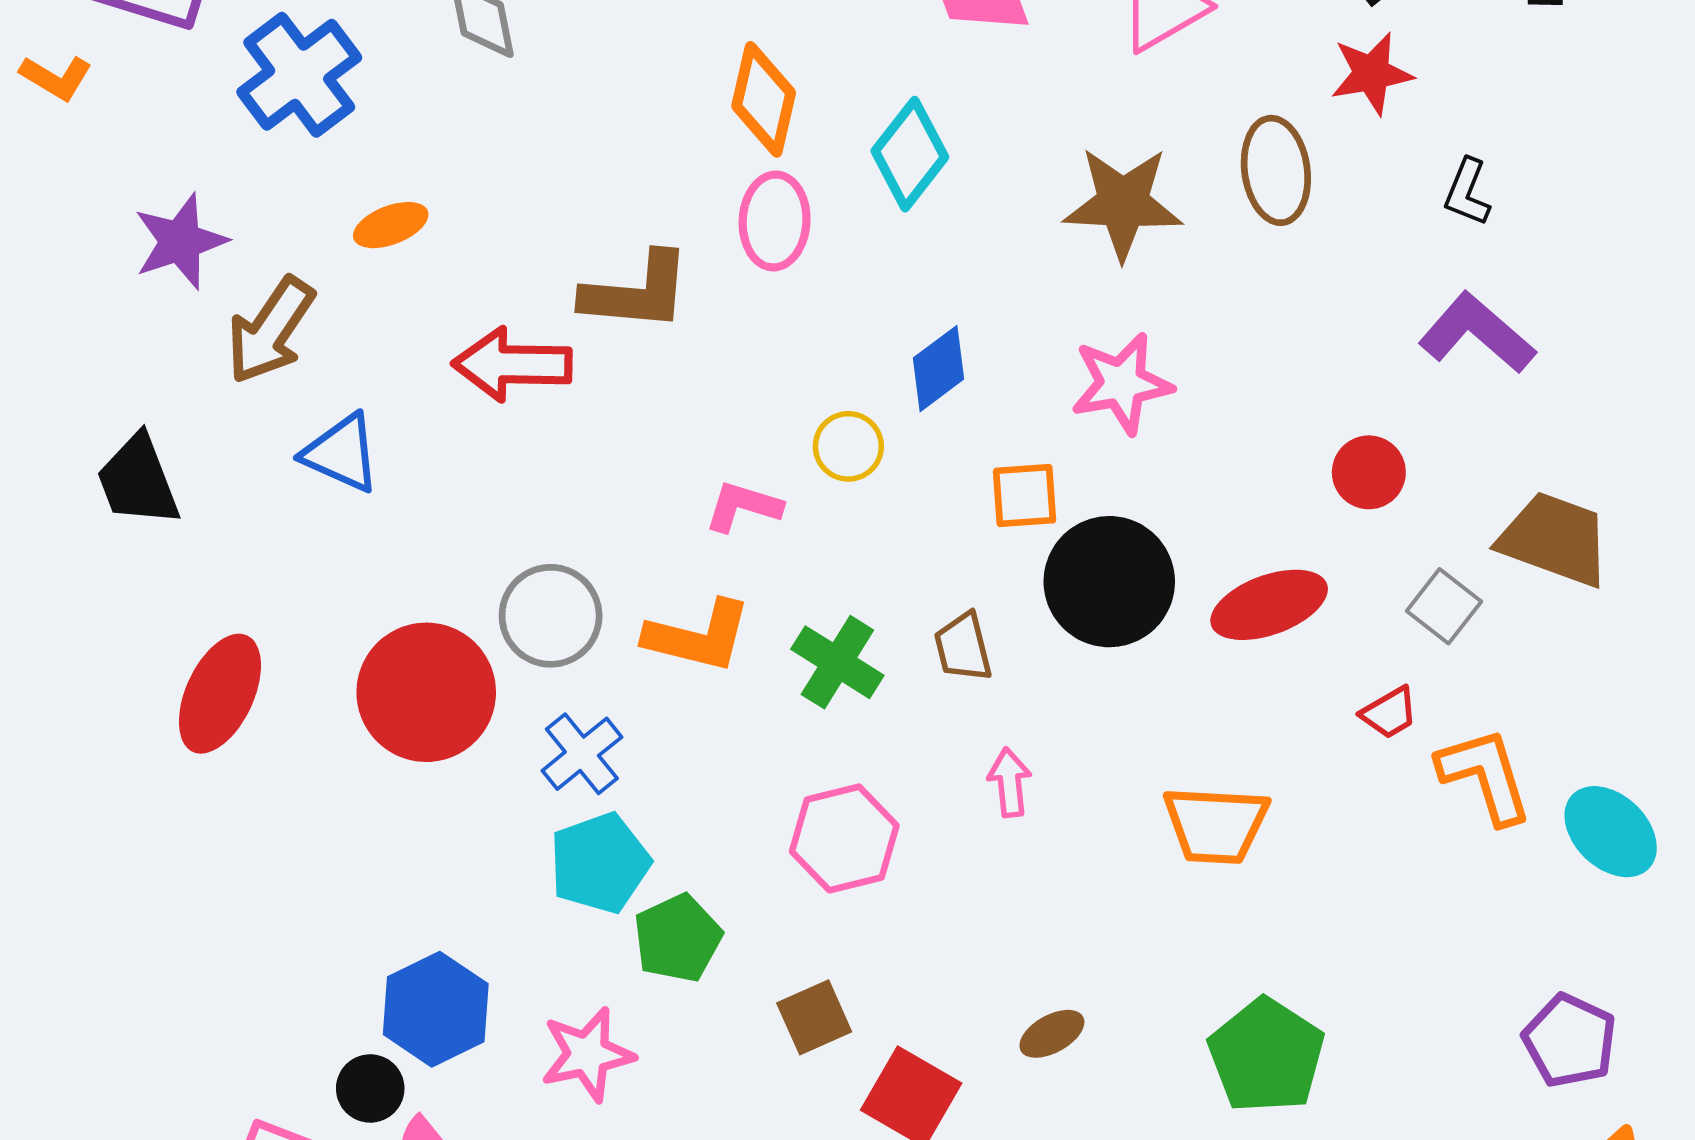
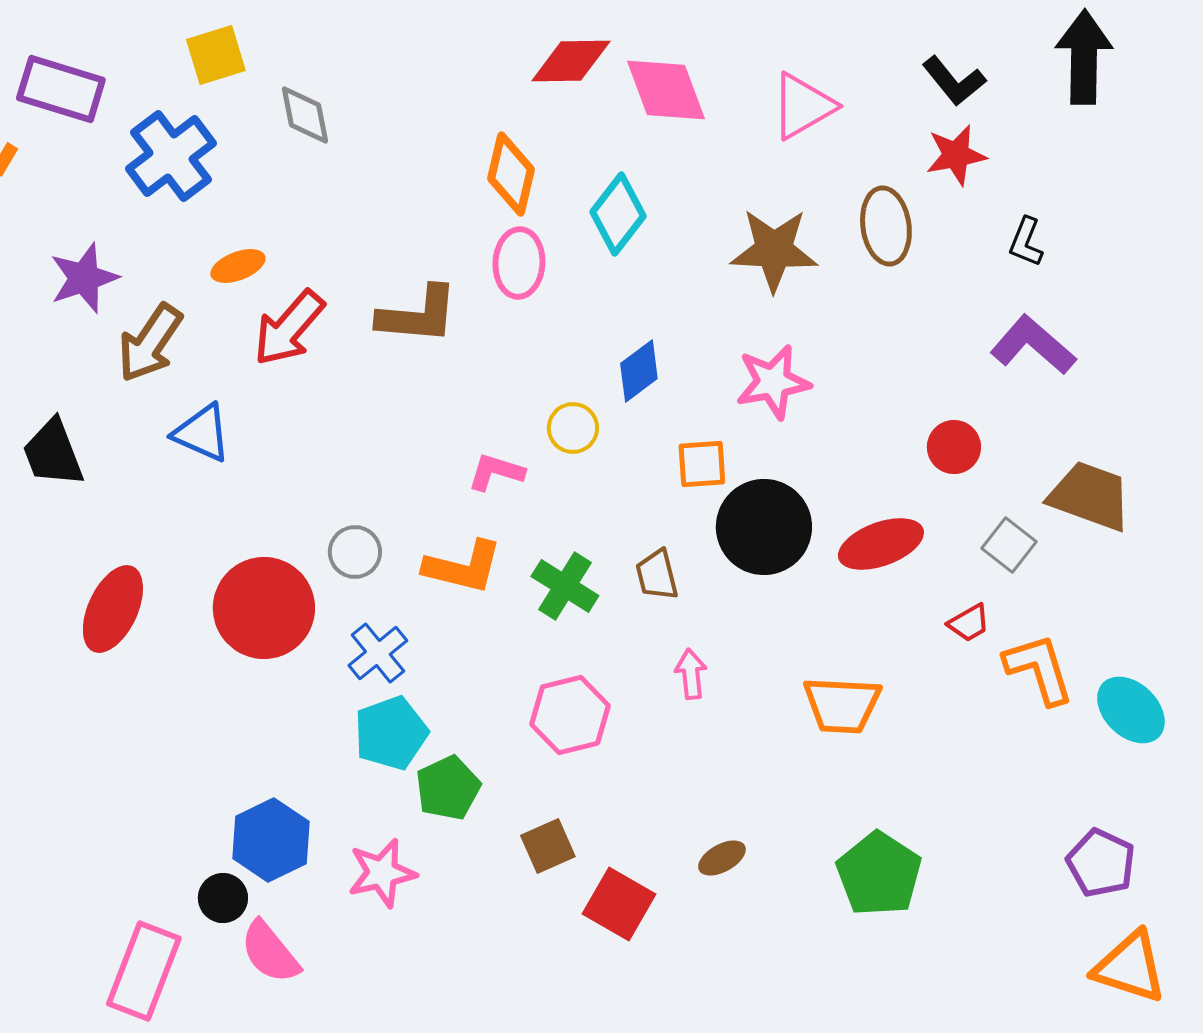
red arrow: (512, 364) -> (289, 328), moved, turned -50
gray circle: (551, 616) -> (355, 552), size x0.7

